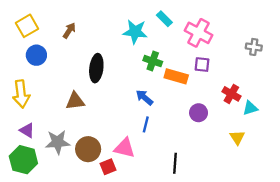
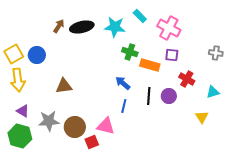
yellow square: (27, 26) -> (14, 54), moved
gray cross: (254, 47) -> (216, 53), moved
blue circle: (36, 55) -> (37, 55), moved
black ellipse: (96, 68) -> (82, 27), moved, turned 70
red cross: (231, 94) -> (187, 79), moved
black line: (175, 163) -> (149, 96), moved

